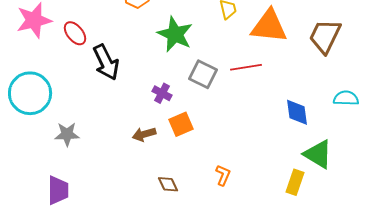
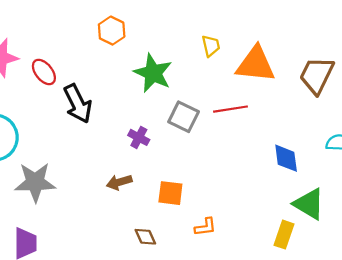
orange square: (181, 124) -> (170, 193), moved, turned 30
gray star: (67, 134) -> (35, 182), size x1.5
orange L-shape: (223, 175) -> (205, 227), turned 60

